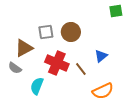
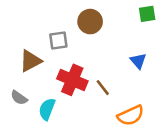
brown circle: (71, 32) -> (90, 22), moved
blue triangle: (101, 56) -> (138, 61), moved, turned -32
gray semicircle: (15, 68) -> (19, 98), moved

